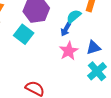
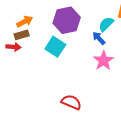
blue arrow: (66, 29) -> (99, 38), turned 112

